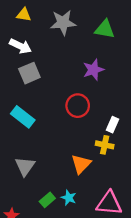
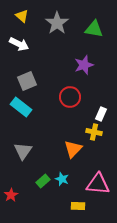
yellow triangle: (24, 15) -> (22, 16), turned 32
gray star: (63, 23) -> (57, 23), turned -30
gray square: (29, 73) -> (27, 81), moved

